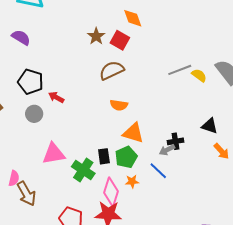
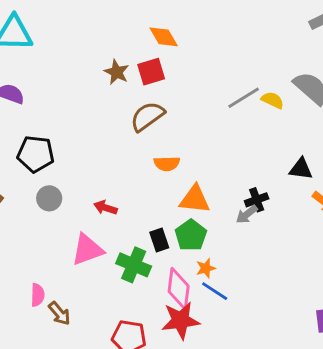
red square: (120, 40) -> (151, 72), turned -36
red arrow: (56, 97) -> (105, 208), moved
blue line: (158, 171) -> (215, 291), moved
brown arrow: (26, 194) -> (59, 313), size x0.7

